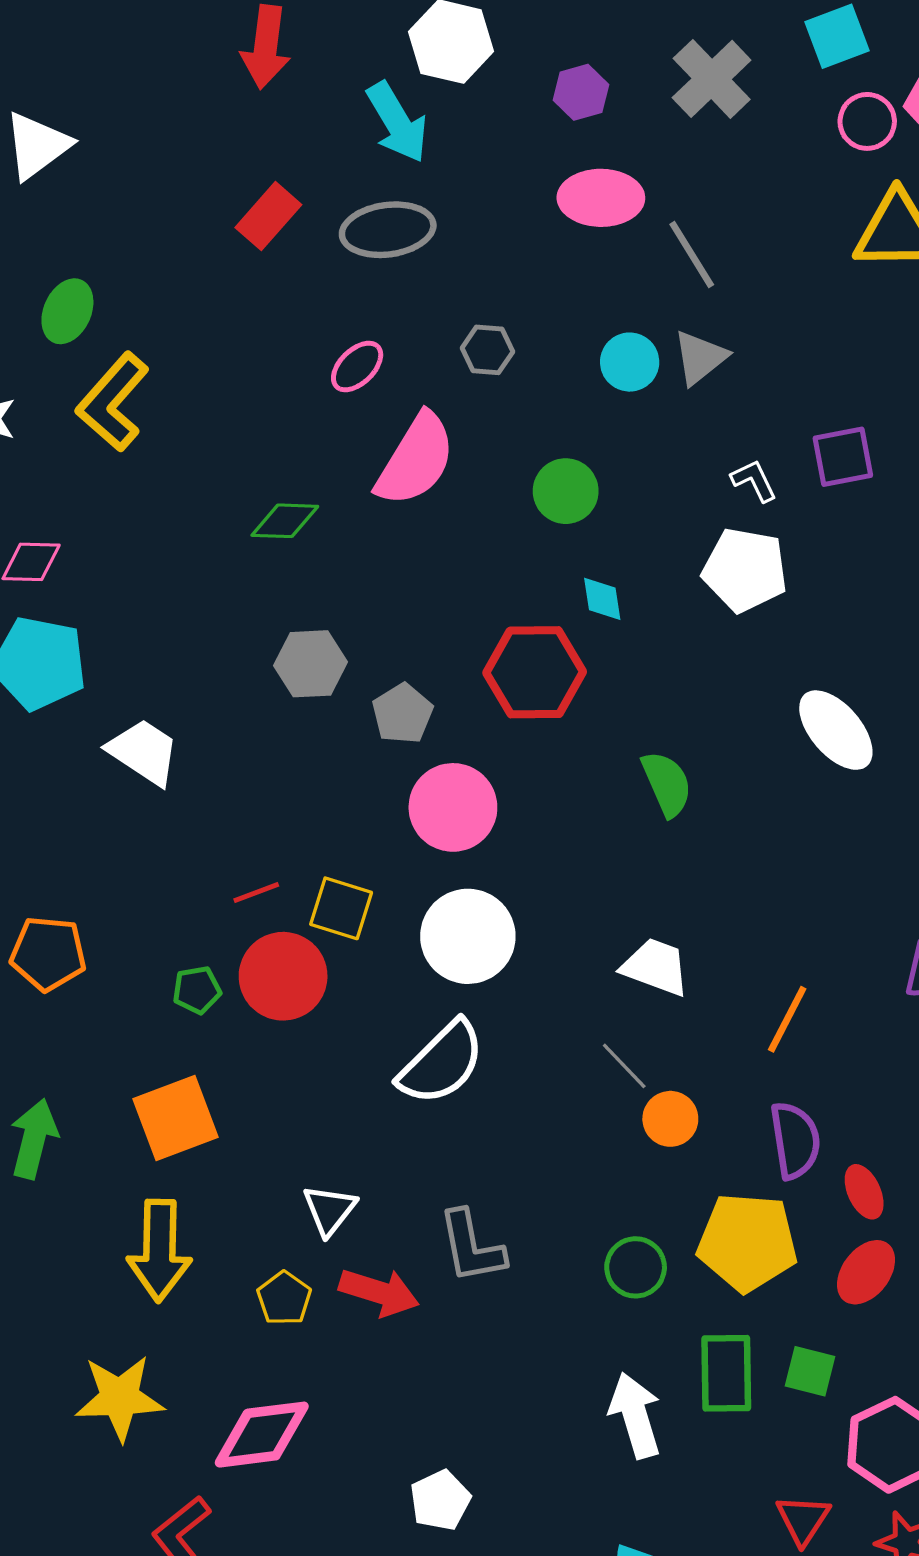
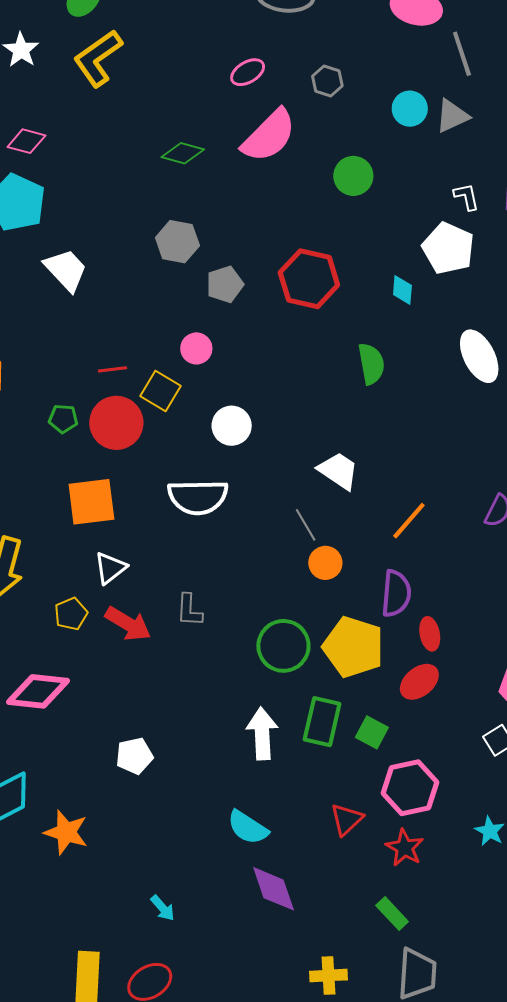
cyan diamond: (602, 599) -> (402, 290), moved
pink circle: (453, 807) -> (196, 348), moved, size x0.6
white circle: (468, 936) -> (232, 426), size x0.7
white semicircle: (442, 1063) -> (198, 497), turned 30
orange square: (176, 1118) -> (91, 502), moved
gray L-shape: (472, 1247) -> (189, 610), size x0.7
green circle: (636, 1267) -> (283, 646), size x1.4

